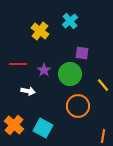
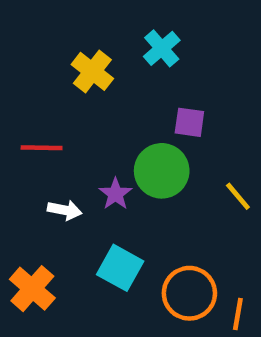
purple star: (44, 70) -> (115, 194), moved
orange circle: (78, 106) -> (189, 293), moved
cyan square: (43, 128) -> (120, 268), moved

